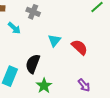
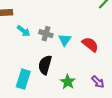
gray cross: (33, 12) -> (46, 34), moved
green star: (44, 86) -> (68, 82), moved

